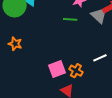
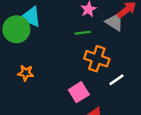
white line: (100, 58) -> (116, 80), moved
orange cross: (76, 71) -> (97, 59), moved, size x1.5

